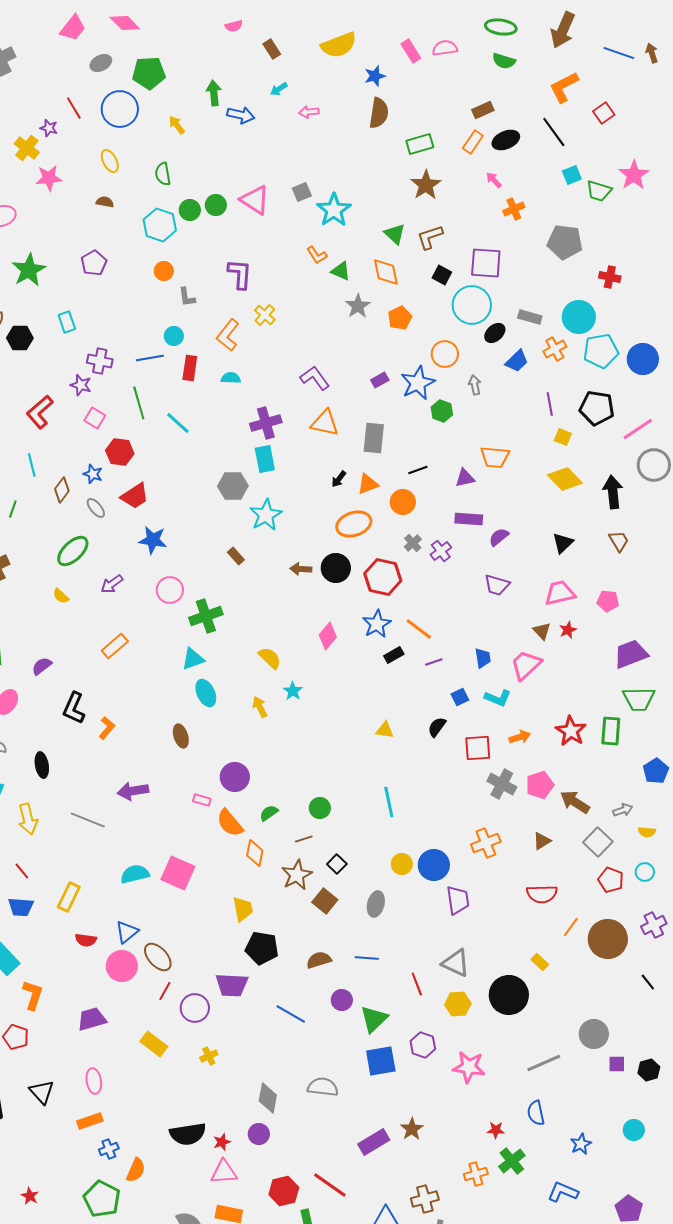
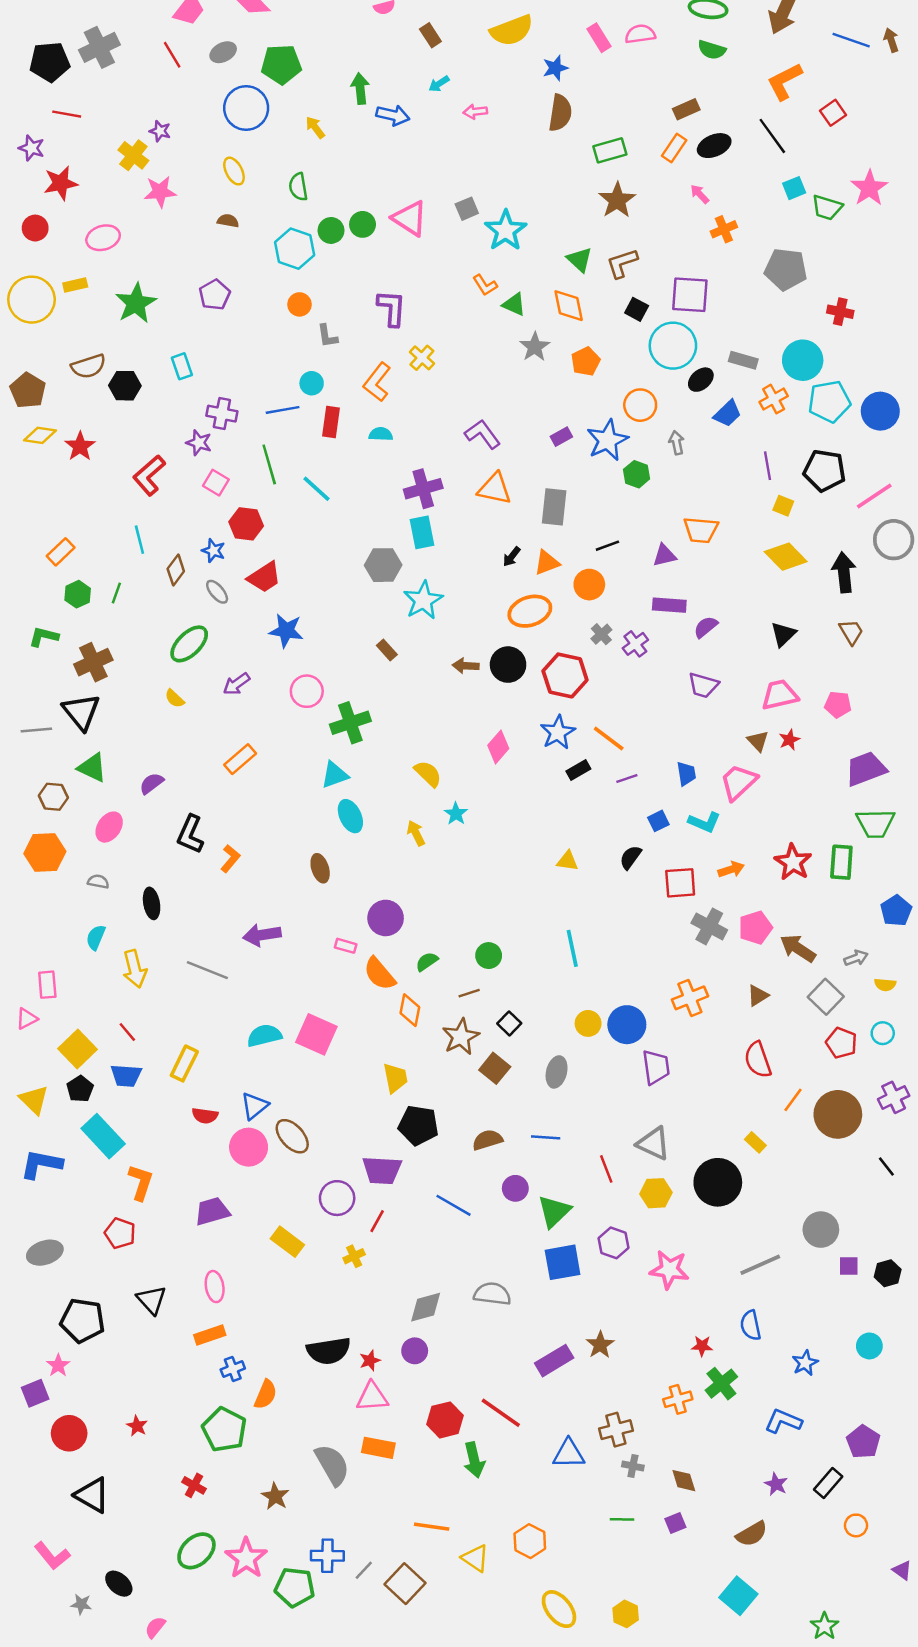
red line: (74, 108) -> (172, 55), moved
red semicircle: (542, 894) -> (758, 1060), turned 72
red line: (165, 991) -> (377, 1221), moved
gray diamond: (268, 1098) -> (426, 1307), turned 64

